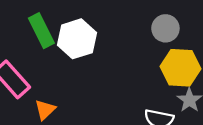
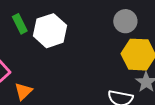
green rectangle: (41, 31) -> (20, 24), size x0.7

